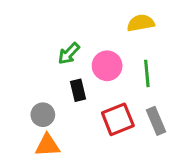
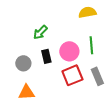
pink circle: (107, 66) -> (69, 51), moved
gray circle: (43, 115) -> (23, 63), moved

